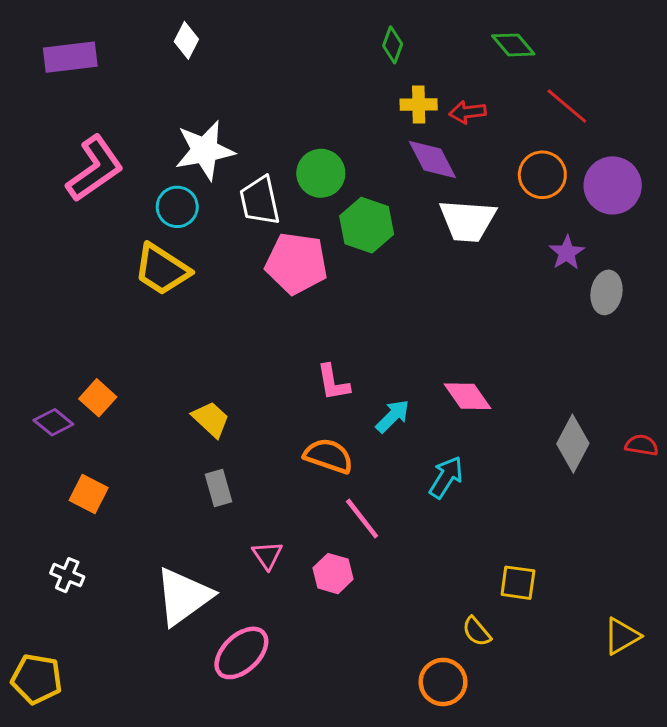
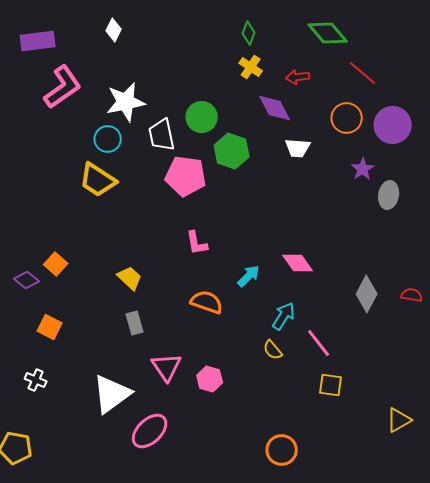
green diamond: (513, 45) -> (328, 33), size x1.4
yellow cross: (419, 105) -> (251, 67), moved, turned 35
pink L-shape: (95, 169) -> (63, 87), moved
white trapezoid: (467, 221) -> (298, 148), size x0.7
pink L-shape: (333, 383) -> (197, 243), moved
pink line: (362, 519) -> (319, 343), moved
pink triangle: (267, 555) -> (167, 367), size x1.5
yellow semicircle: (477, 632) -> (273, 350), moved

